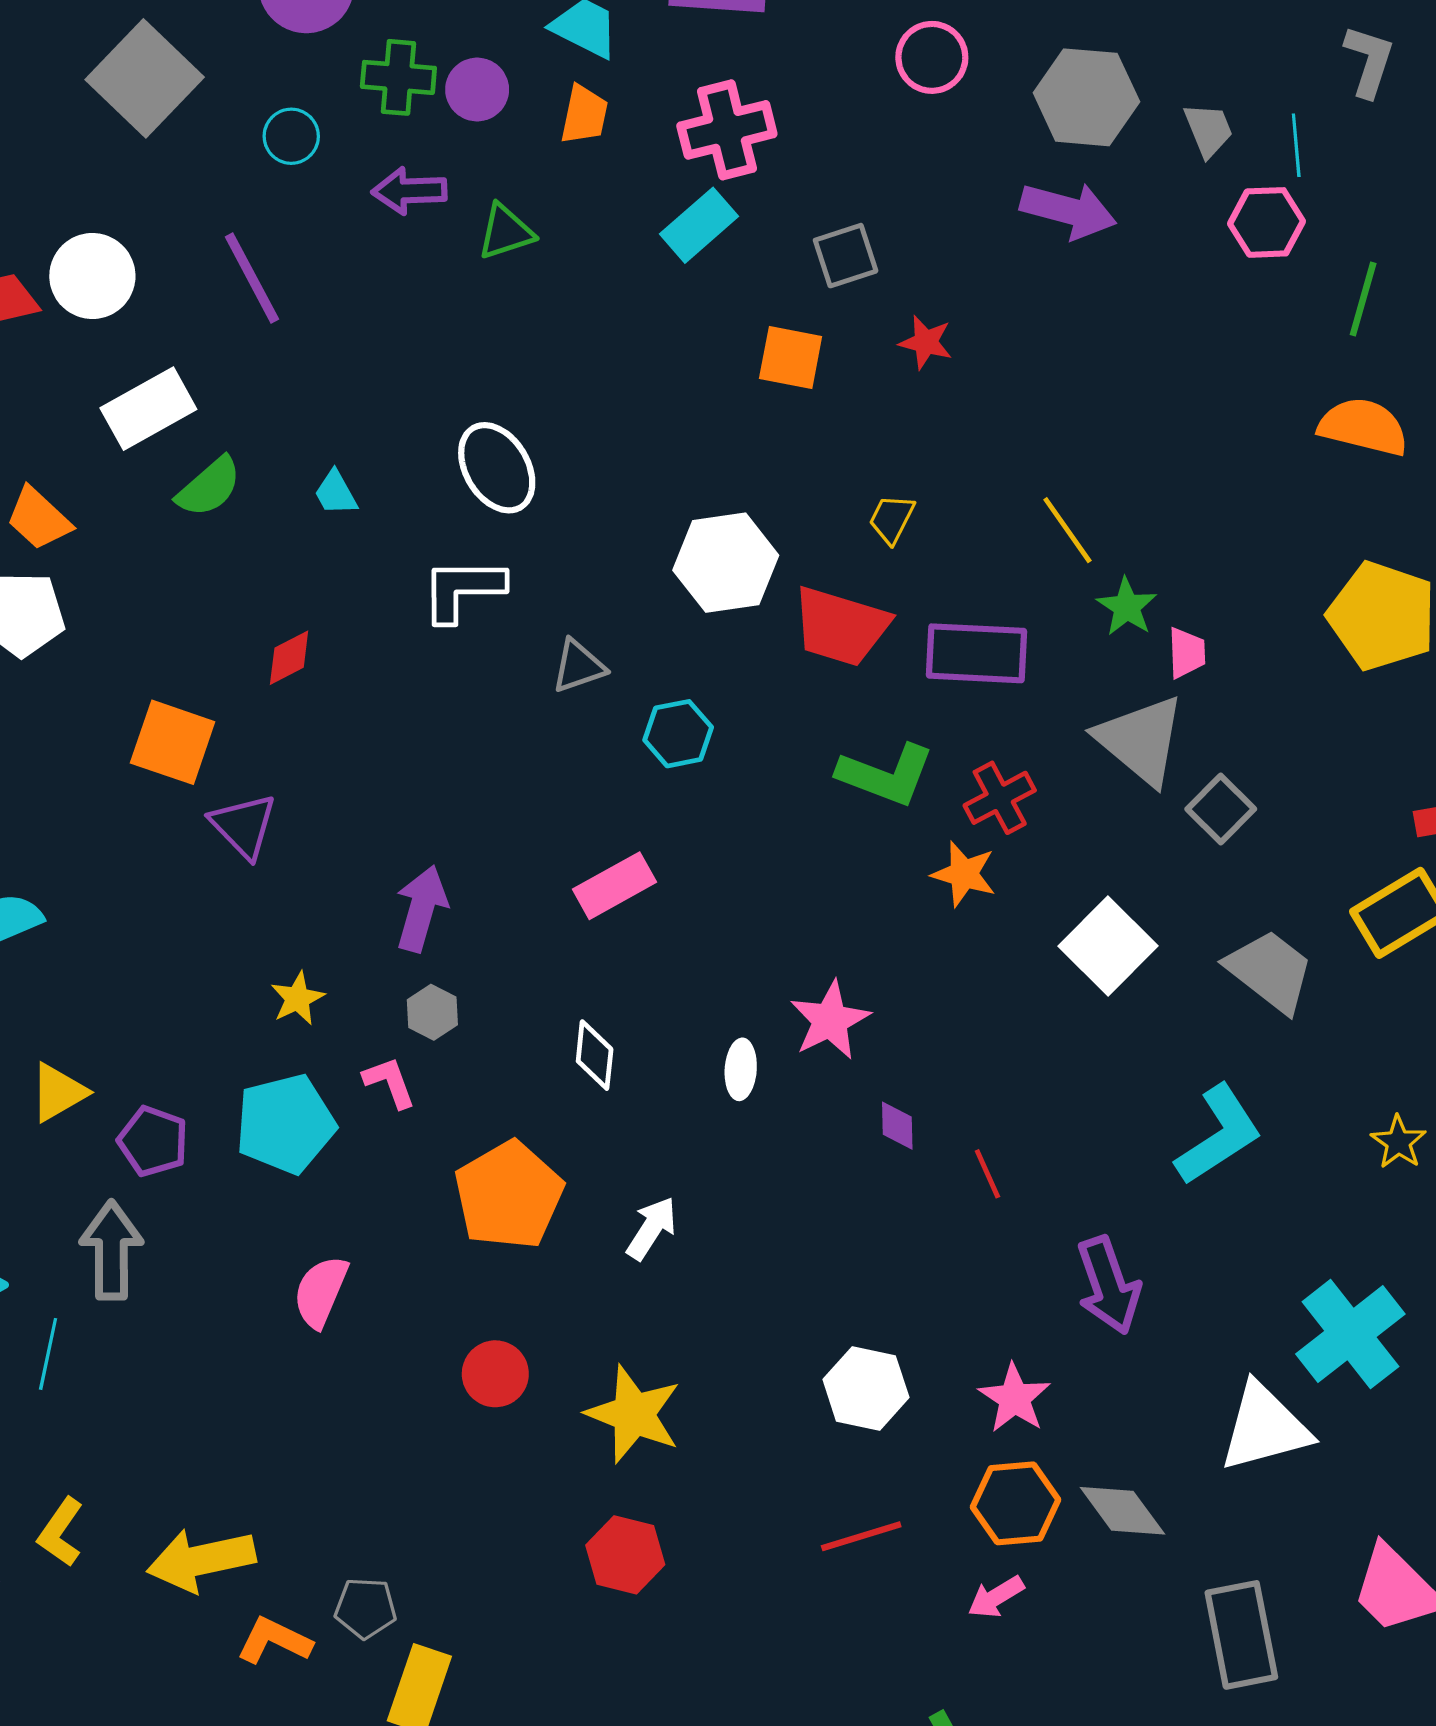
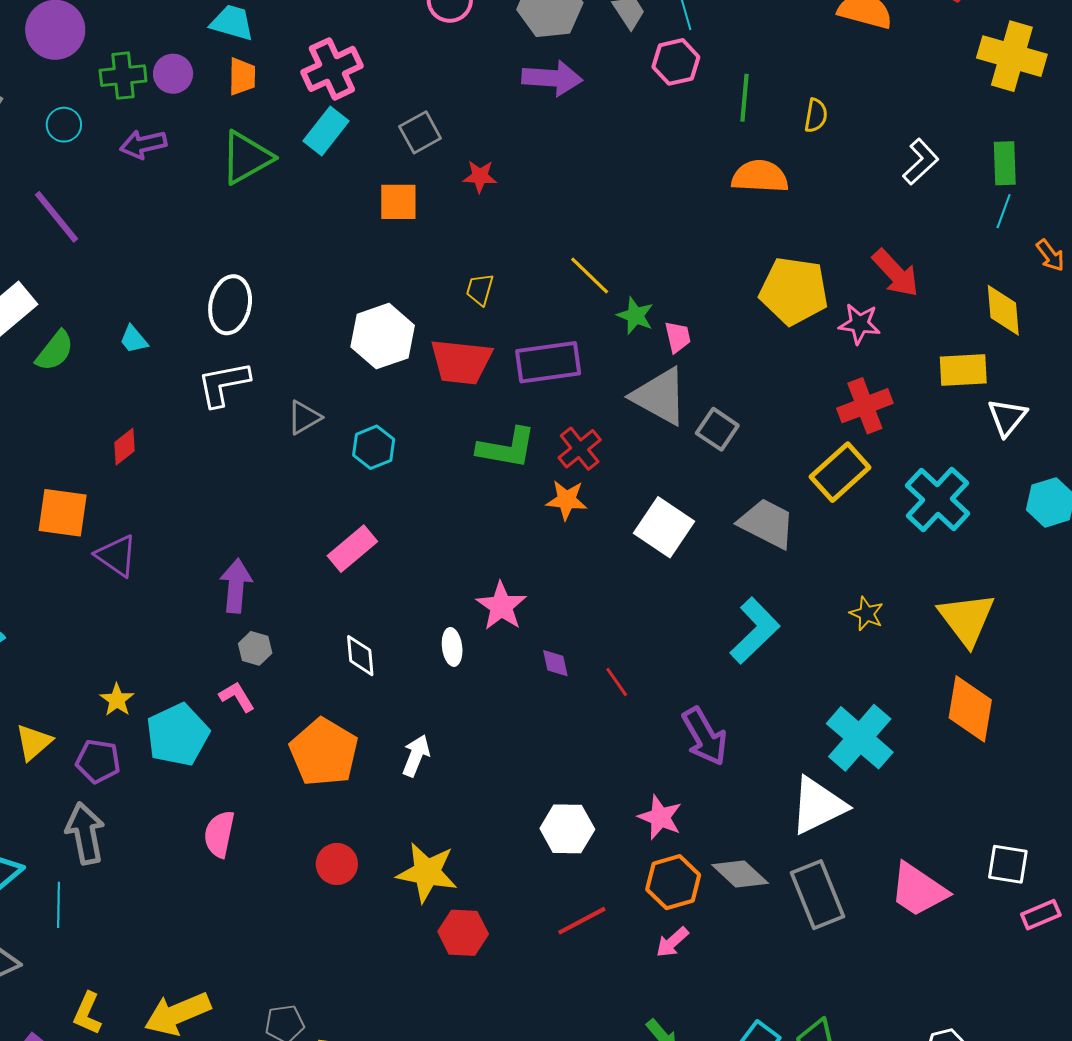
green triangle: (506, 232) -> (246, 157), moved, size x1.5
white ellipse: (497, 468) -> (230, 305), turned 54
yellow star: (297, 998) -> (117, 700), moved
red hexagon: (625, 1555) -> (463, 933), moved
gray rectangle: (1241, 1635) -> (817, 895), moved

